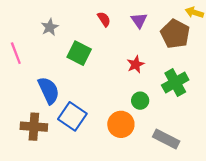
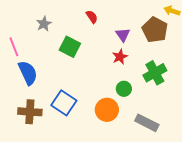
purple triangle: (139, 20) -> (123, 35), moved
blue semicircle: (49, 90) -> (28, 73), moved

